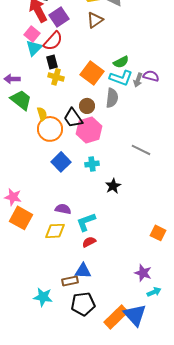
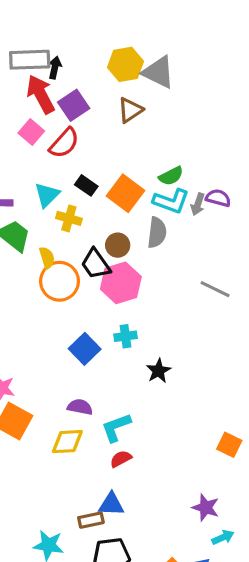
cyan triangle: (34, 48) -> (47, 195), moved
black rectangle: (52, 62) -> (86, 185), moved, turned -40
yellow cross: (56, 77) -> (69, 218), moved
gray line: (141, 150) -> (215, 289), moved
blue square: (61, 162) -> (85, 349), moved

